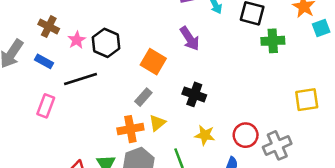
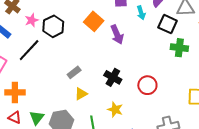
orange square: (153, 62) -> (94, 21), moved
black line: (80, 79) -> (29, 50), turned -40
orange cross: (130, 129) -> (15, 92), moved
red circle: (246, 135) -> (147, 85), moved

